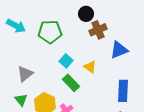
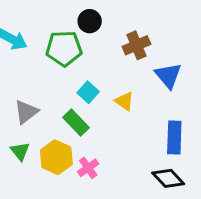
black circle: (86, 14) -> (90, 21), moved
blue triangle: (119, 50) -> (168, 76), turned -48
green rectangle: (71, 83) -> (76, 122), moved

